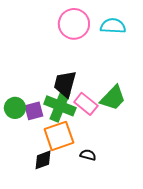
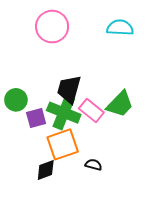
pink circle: (74, 24) -> (52, 27), moved
green circle: (15, 108) -> (16, 100), moved

